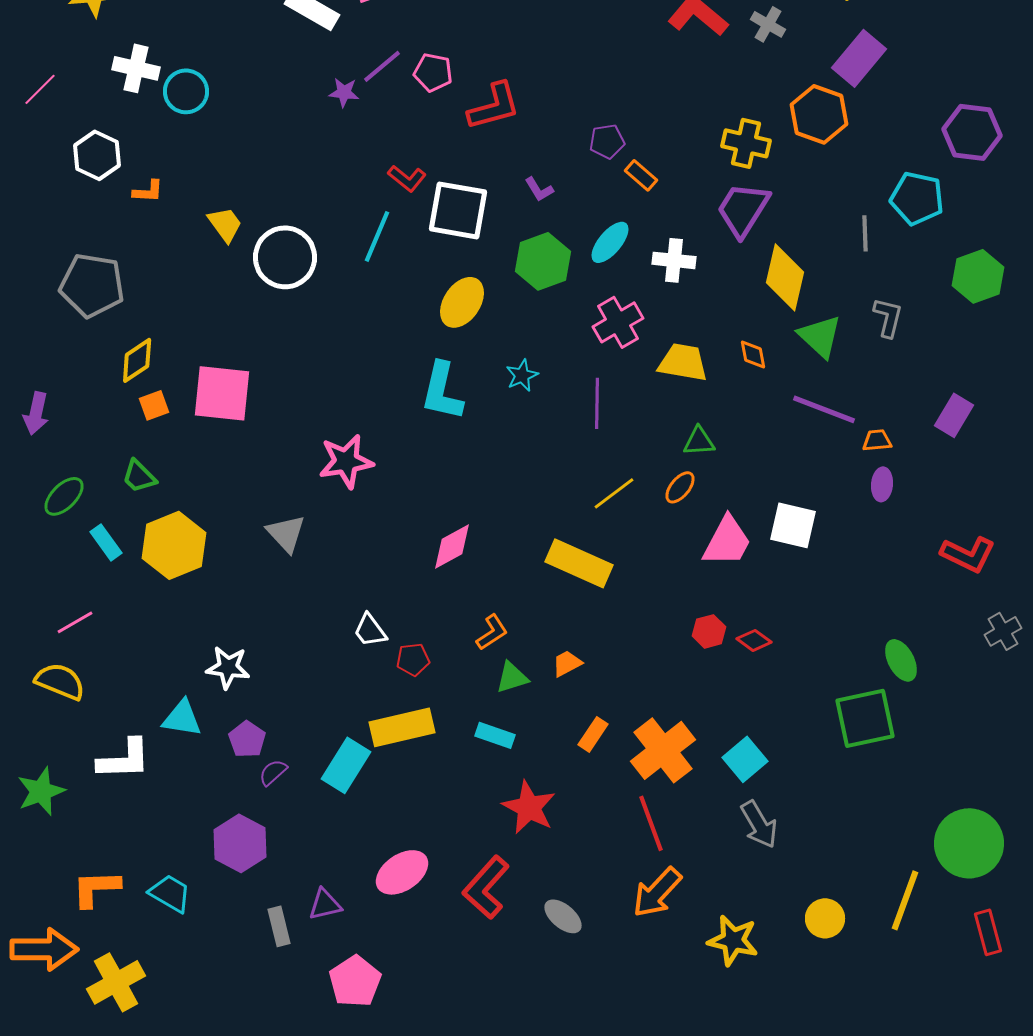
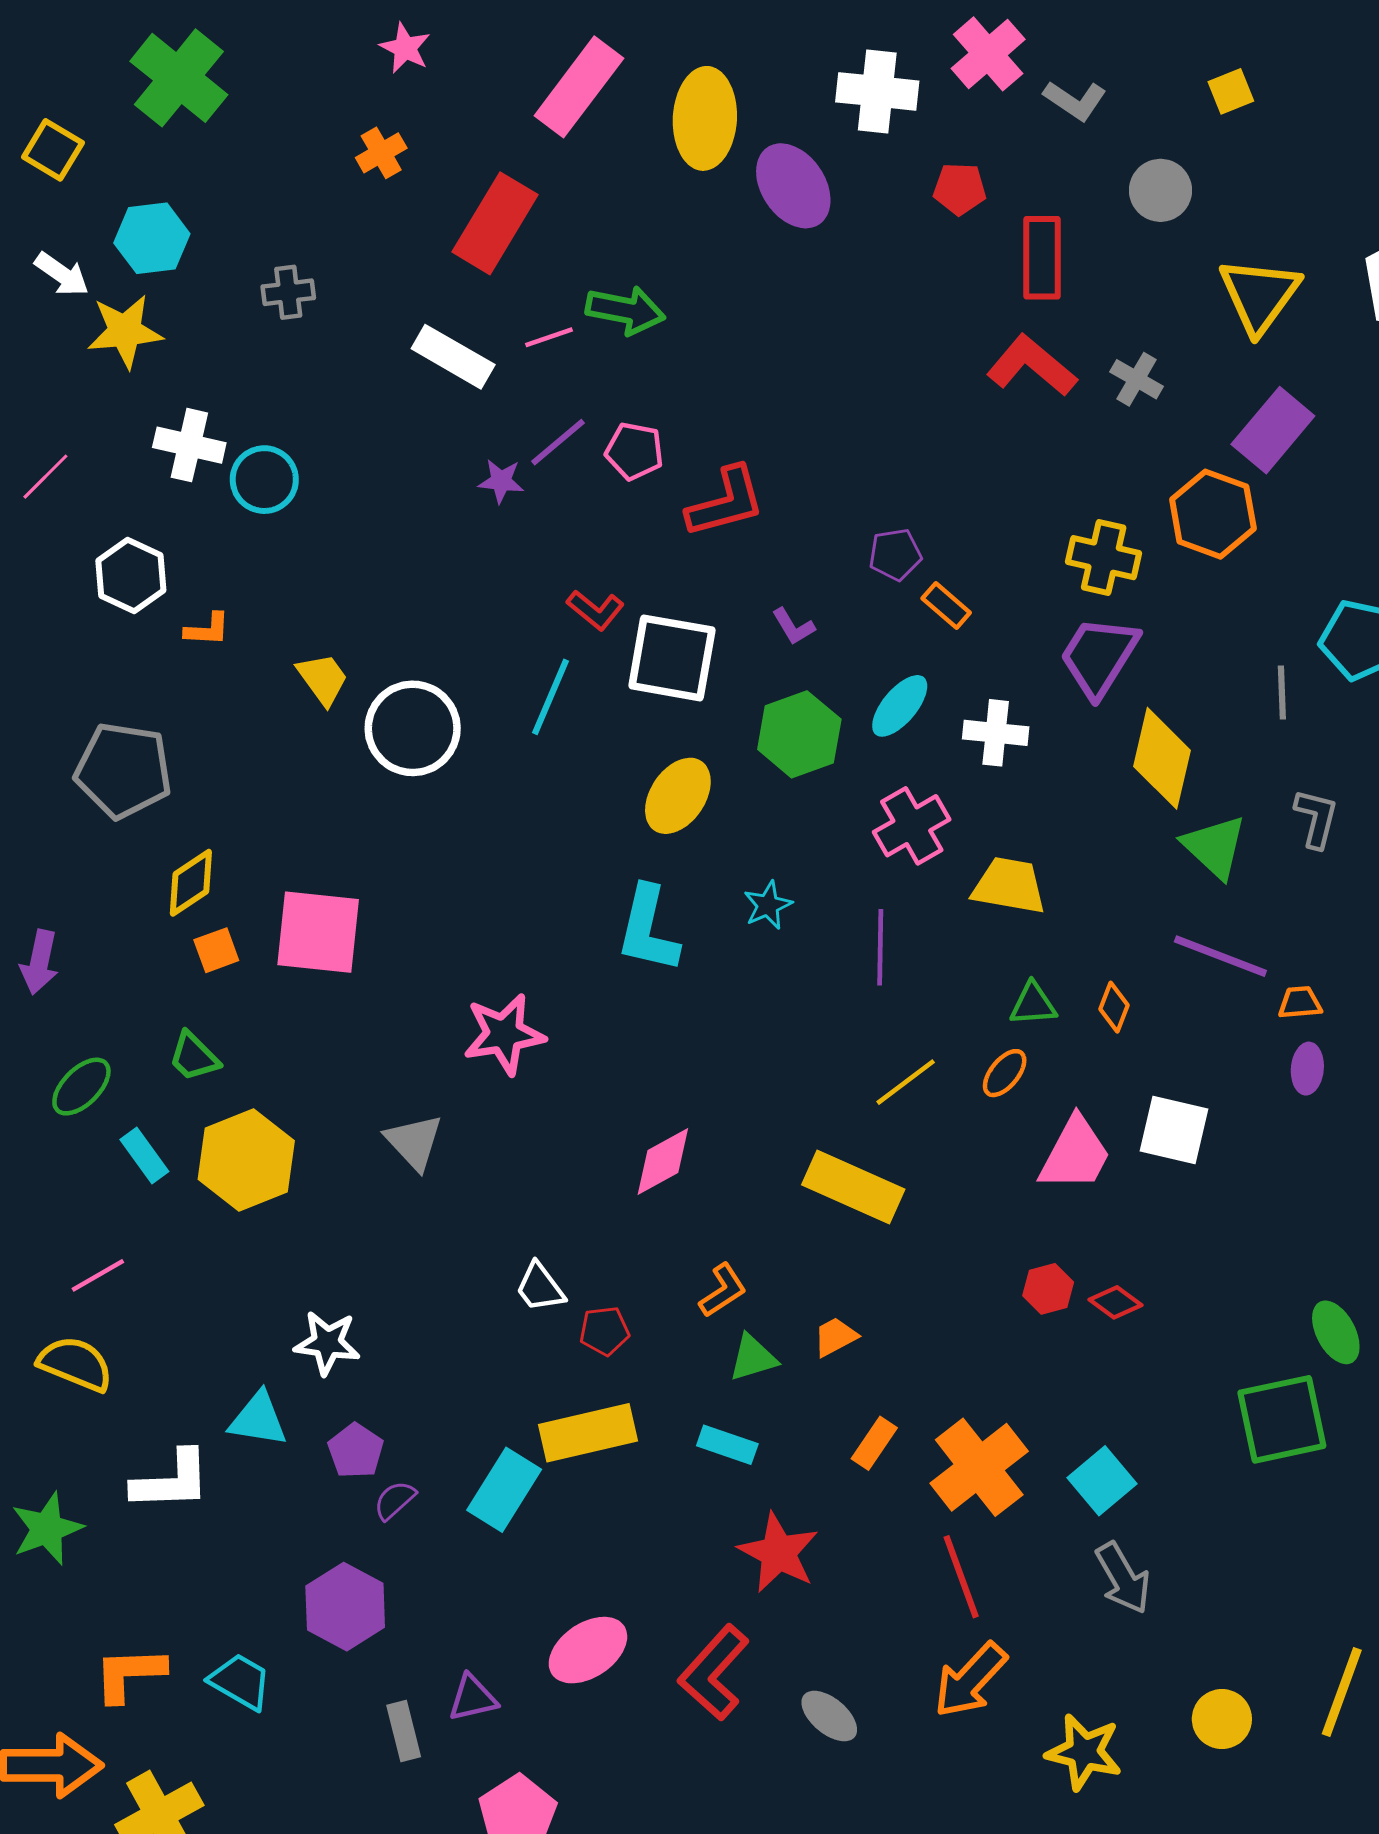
orange diamond: (753, 354) -> (1114, 1007), moved, turned 32

